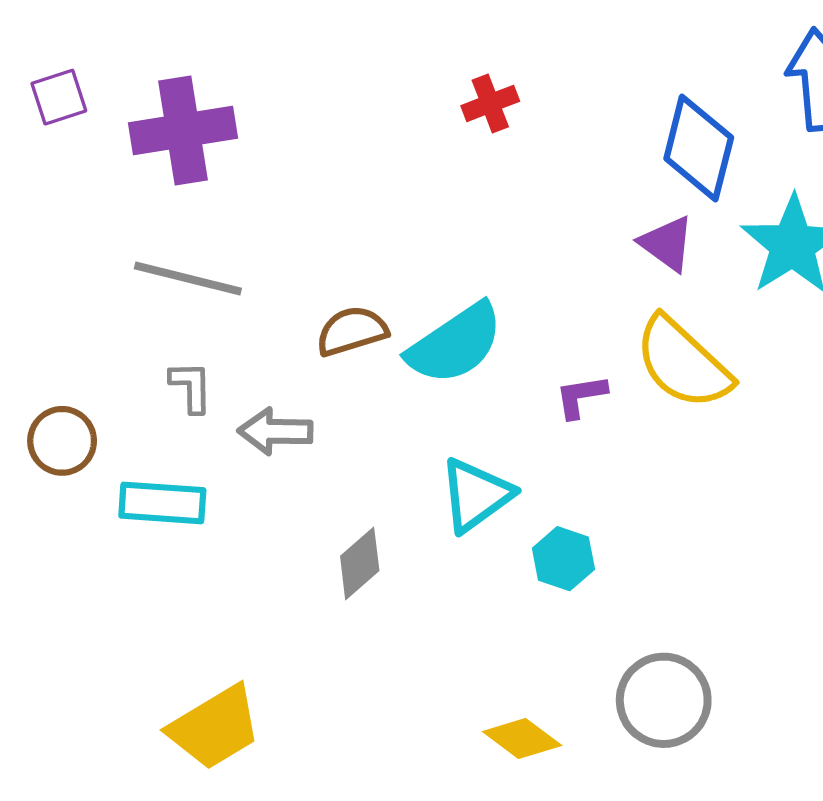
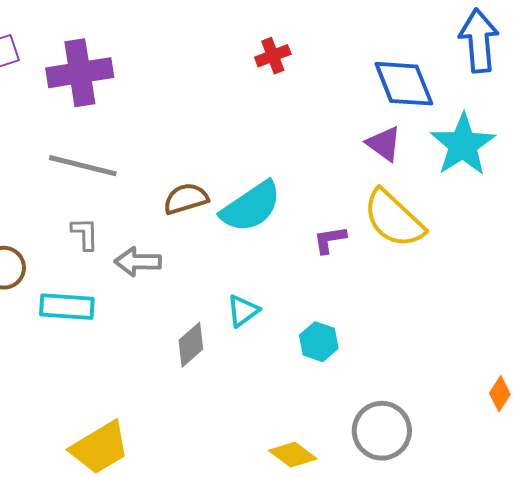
blue diamond: (699, 148) -> (404, 84), turned -36
cyan triangle: (476, 495) -> (243, 311), moved, size x0.7

